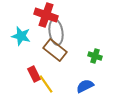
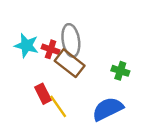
red cross: (46, 15) -> (51, 49), moved, size x0.6
blue semicircle: (85, 86) -> (108, 109), size x1.4

